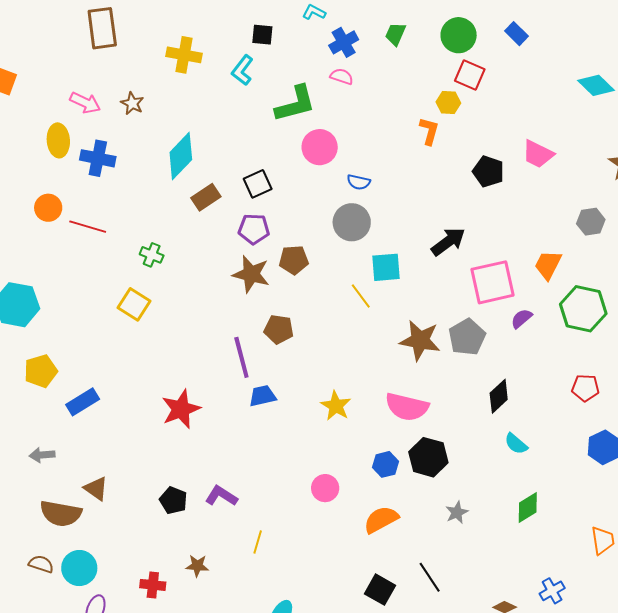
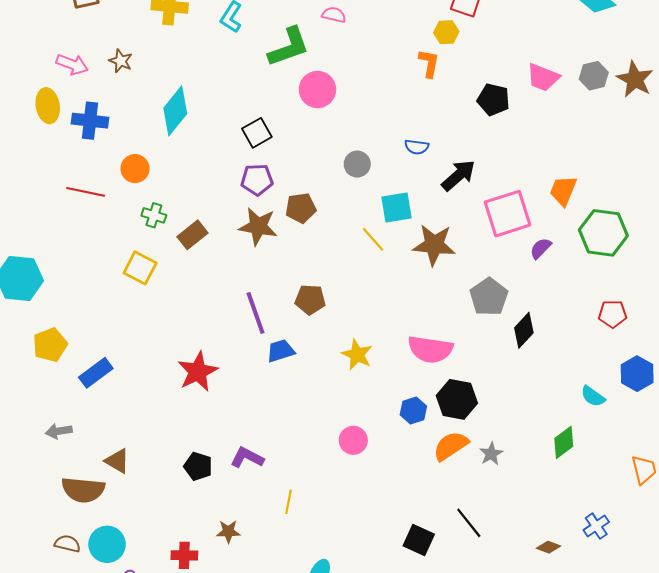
blue semicircle: (359, 182) -> (417, 147), moved
brown rectangle: (206, 197) -> (193, 235), moved
orange circle: (48, 208) -> (135, 169), moved
gray circle: (352, 222) -> (357, 164), size x0.7
gray hexagon: (591, 222) -> (594, 76), moved
brown pentagon: (279, 329) -> (310, 300), moved
gray pentagon: (467, 337) -> (489, 297), moved
brown star: (420, 340) -> (434, 245), moved
cyan semicircle: (516, 444) -> (593, 396), moved
orange semicircle: (381, 520) -> (451, 446), moved

